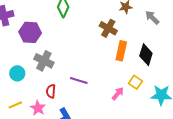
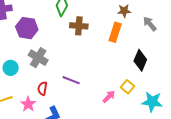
brown cross: (108, 28) -> (79, 26), moved, turned -30
orange rectangle: (121, 51) -> (115, 32), moved

